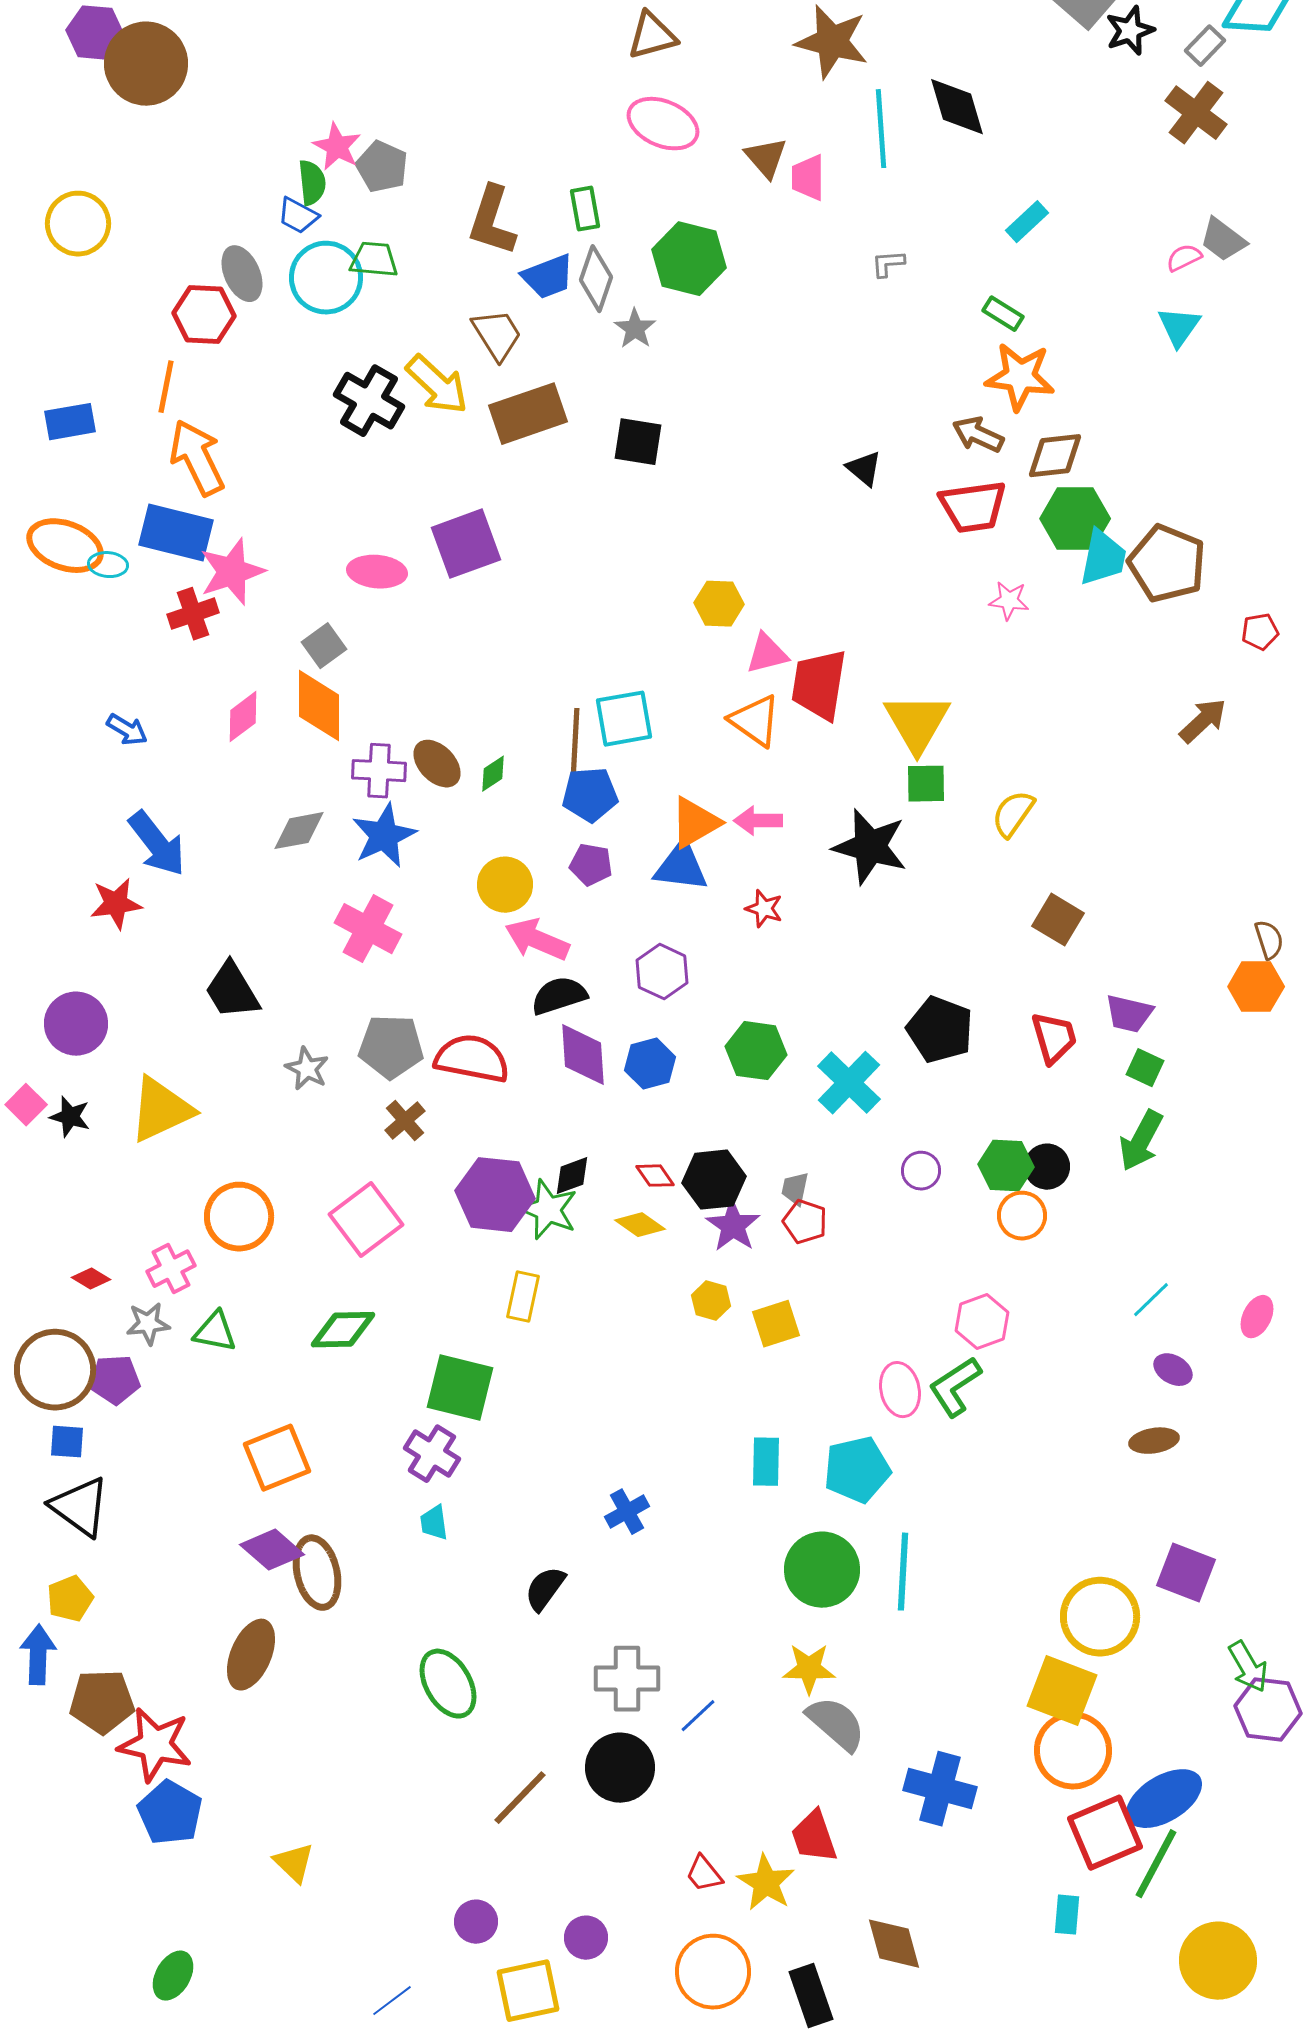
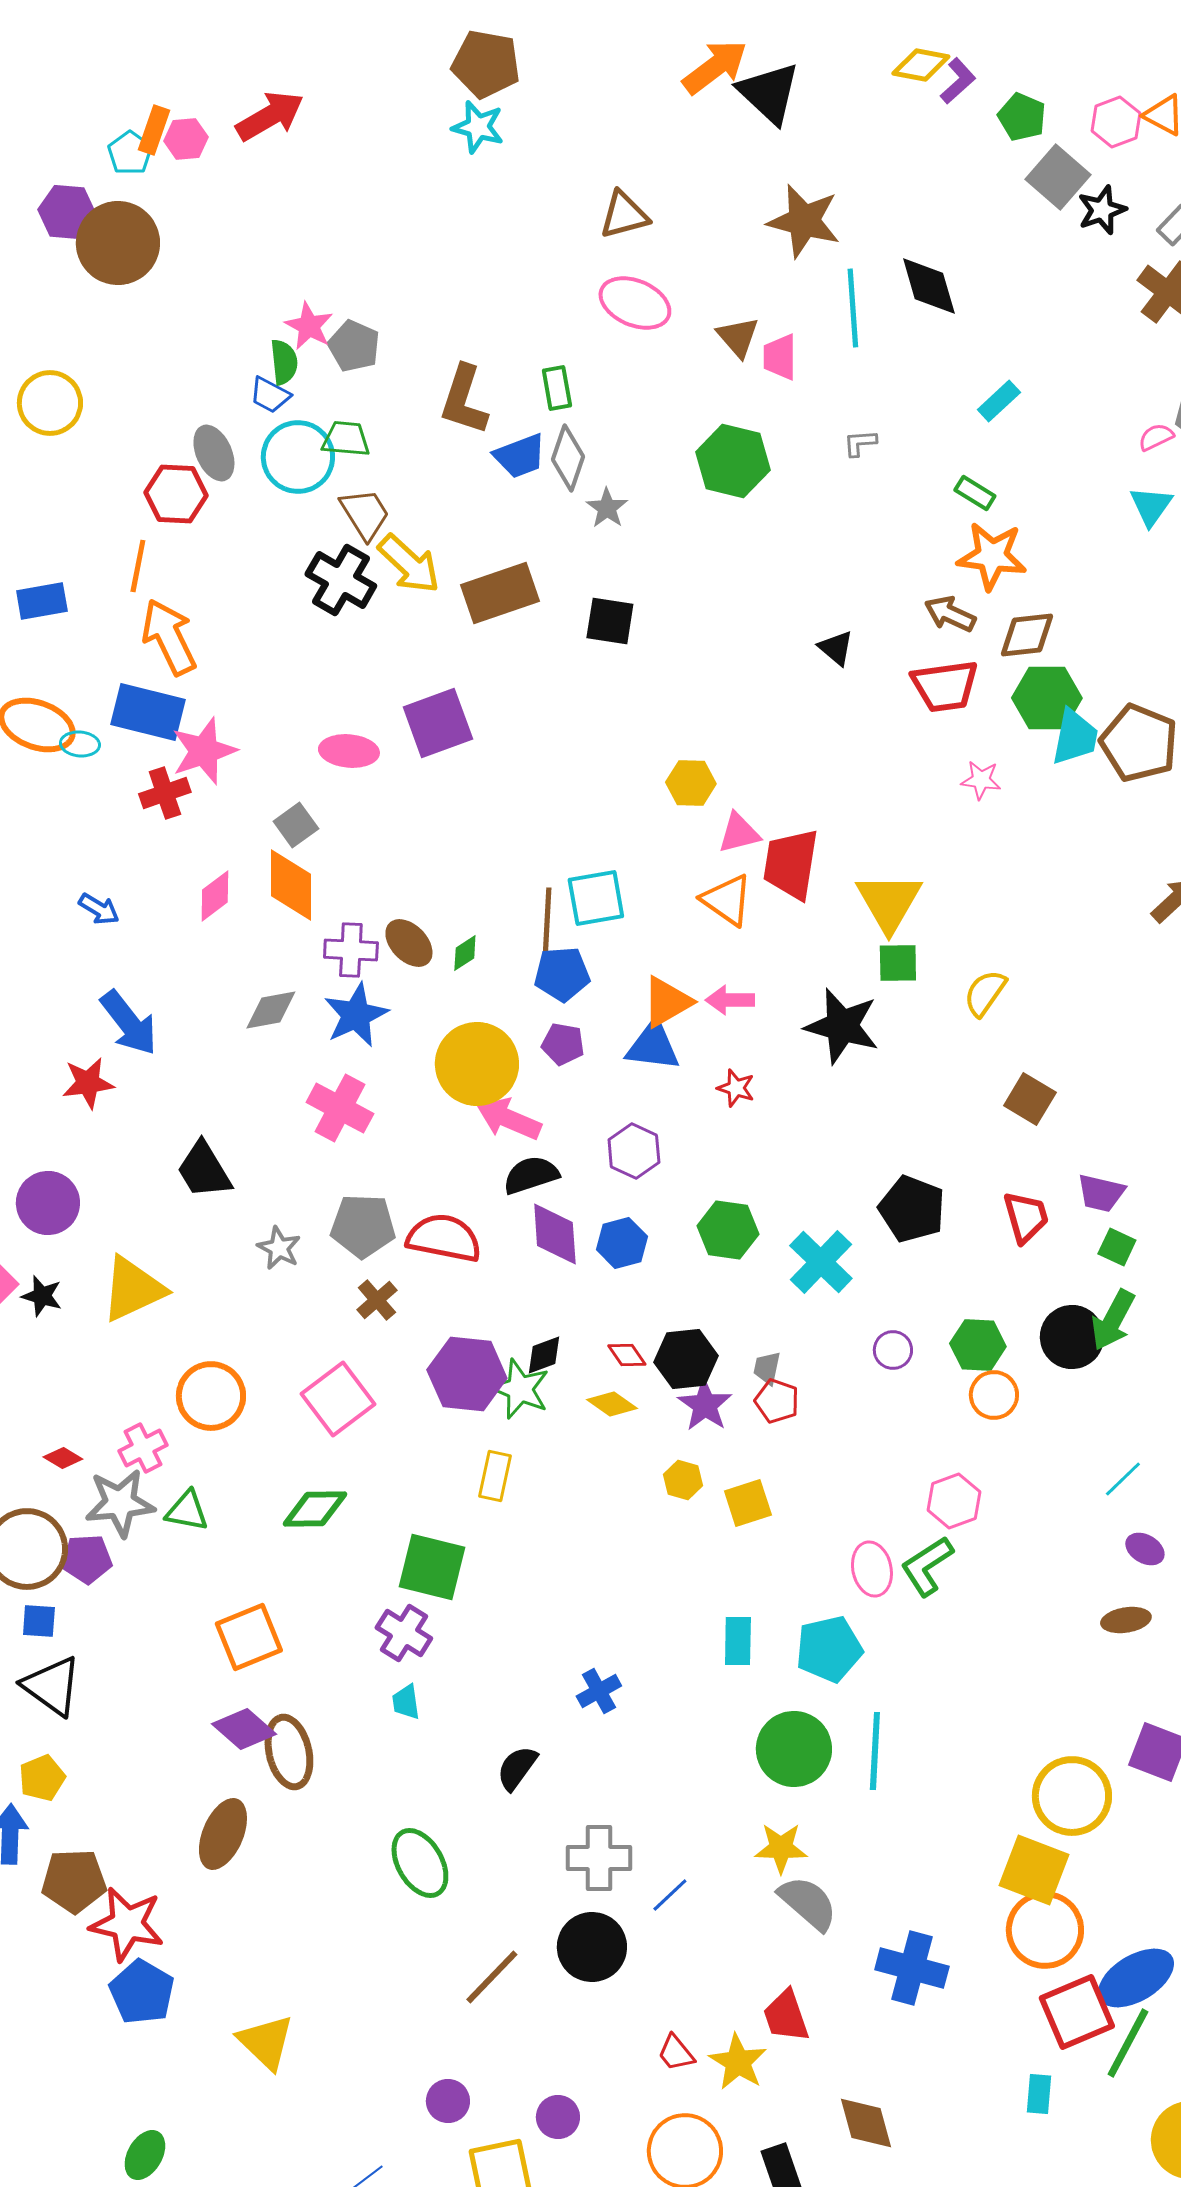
green hexagon: (689, 259) -> (733, 461), moved
brown trapezoid: (497, 335) -> (365, 514), moved
yellow circle: (505, 885) -> (477, 1064), size x1.5
black circle: (1047, 1167) -> (1072, 1337), moved, size x1.4
gray star: (148, 1324) -> (120, 1503), size x1.6
yellow triangle: (294, 1863) -> (266, 2042), size x1.4

